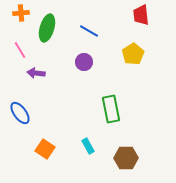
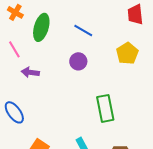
orange cross: (21, 13) -> (15, 12), turned 35

